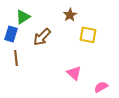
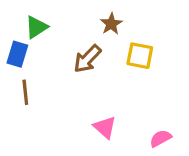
brown arrow: (42, 37) -> (87, 59), moved
pink triangle: (74, 73) -> (105, 127), moved

